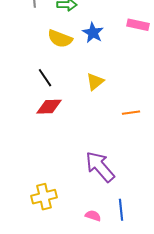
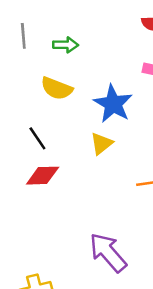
blue star: (93, 33) -> (113, 104), moved, size x1.4

